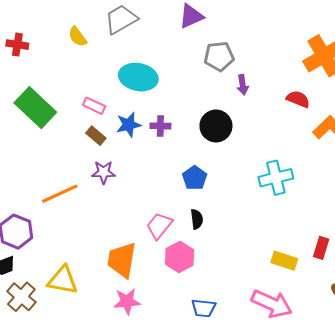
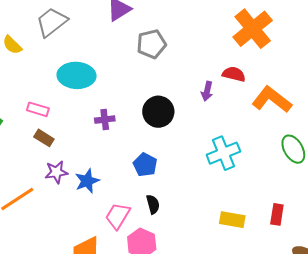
purple arrow: (243, 85) -> (207, 91), moved, turned 30
blue star: (129, 125) -> (87, 181), moved
yellow rectangle: (284, 261) -> (232, 220), moved

